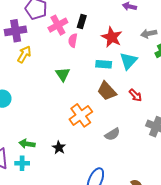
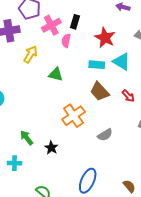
yellow arrow: (24, 54) -> (31, 54), moved
cyan triangle: (128, 61) -> (122, 61), turned -42
green triangle: (63, 74) -> (56, 74), turned -42
green arrow: (27, 144) -> (27, 138), moved, turned 42

